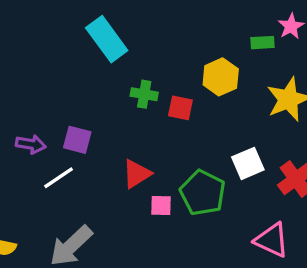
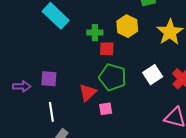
green cross: (144, 94) -> (95, 33), moved
white line: (59, 178) -> (51, 112), moved, turned -54
green pentagon: (203, 193) -> (113, 77), moved

